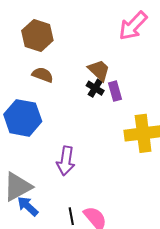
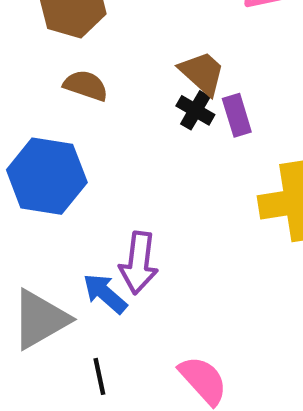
blue arrow: (28, 206) -> (105, 293), moved
black line: (71, 216) -> (99, 376), moved

